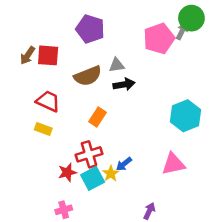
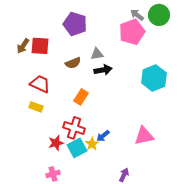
gray arrow: (182, 31) -> (137, 15), moved, turned -80
brown semicircle: (88, 76) -> (73, 63), size x0.7
cyan hexagon: (185, 116) -> (154, 78), moved
red cross: (89, 154) -> (74, 128), turned 35

